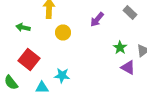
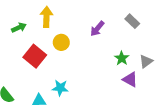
green arrow: (23, 28) -> (19, 28), moved, turned 144
red square: (29, 60) -> (35, 56), moved

